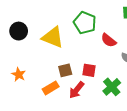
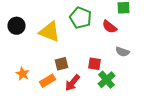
red semicircle: (109, 40) -> (110, 27), moved
red square: (89, 70) -> (94, 64), moved
orange star: (19, 74) -> (22, 74), moved

